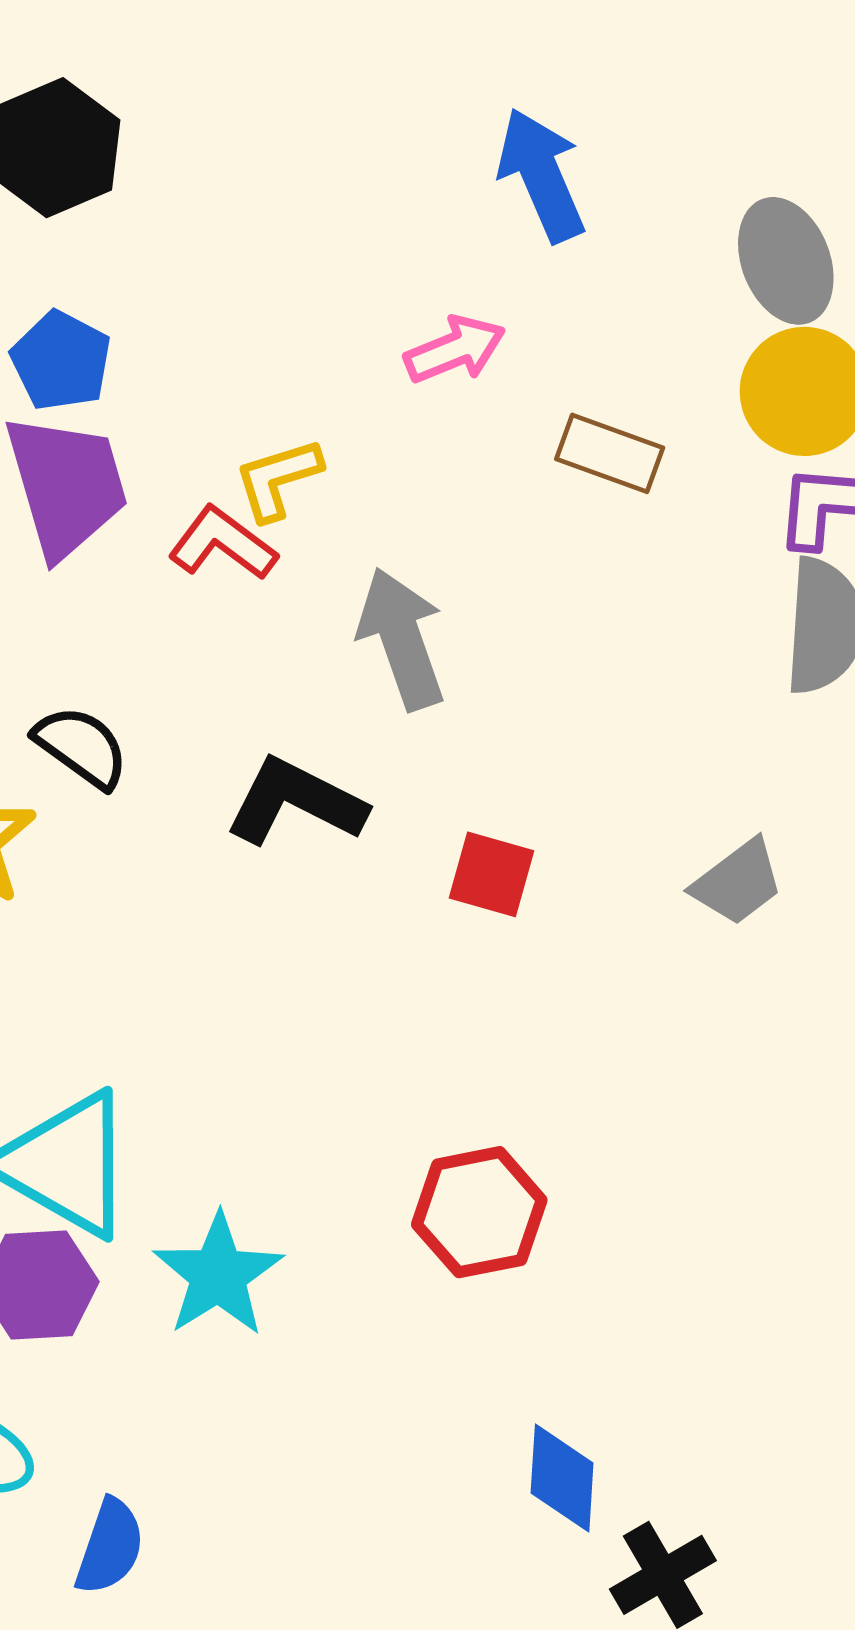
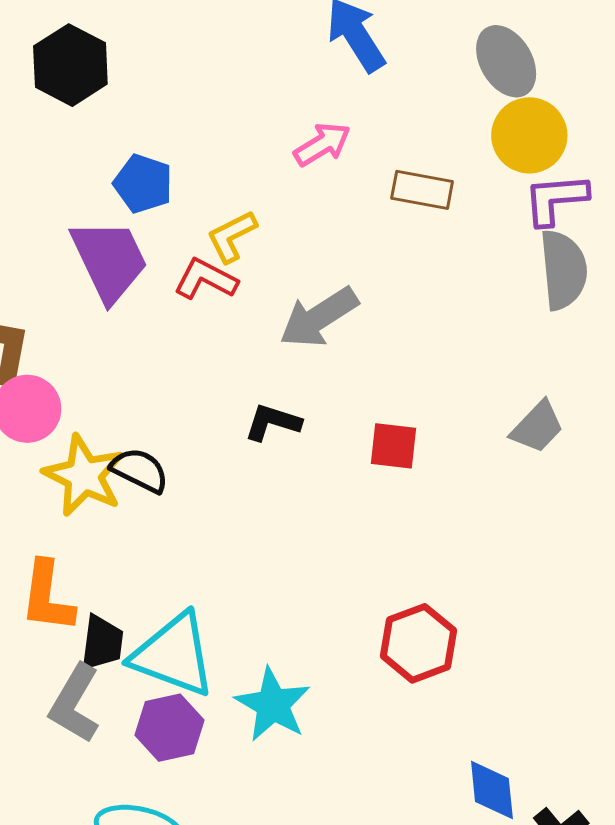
blue pentagon: (61, 361) -> (143, 184), moved
gray arrow: (402, 639) -> (319, 317), turned -94
black semicircle: (81, 747) -> (140, 470), moved
black L-shape: (296, 802) -> (273, 422), size x0.7

